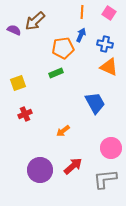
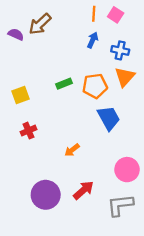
pink square: (109, 13) -> (116, 15), moved
orange pentagon: (63, 48) -> (95, 86), moved
orange triangle: (109, 67) -> (125, 77), turned 48

